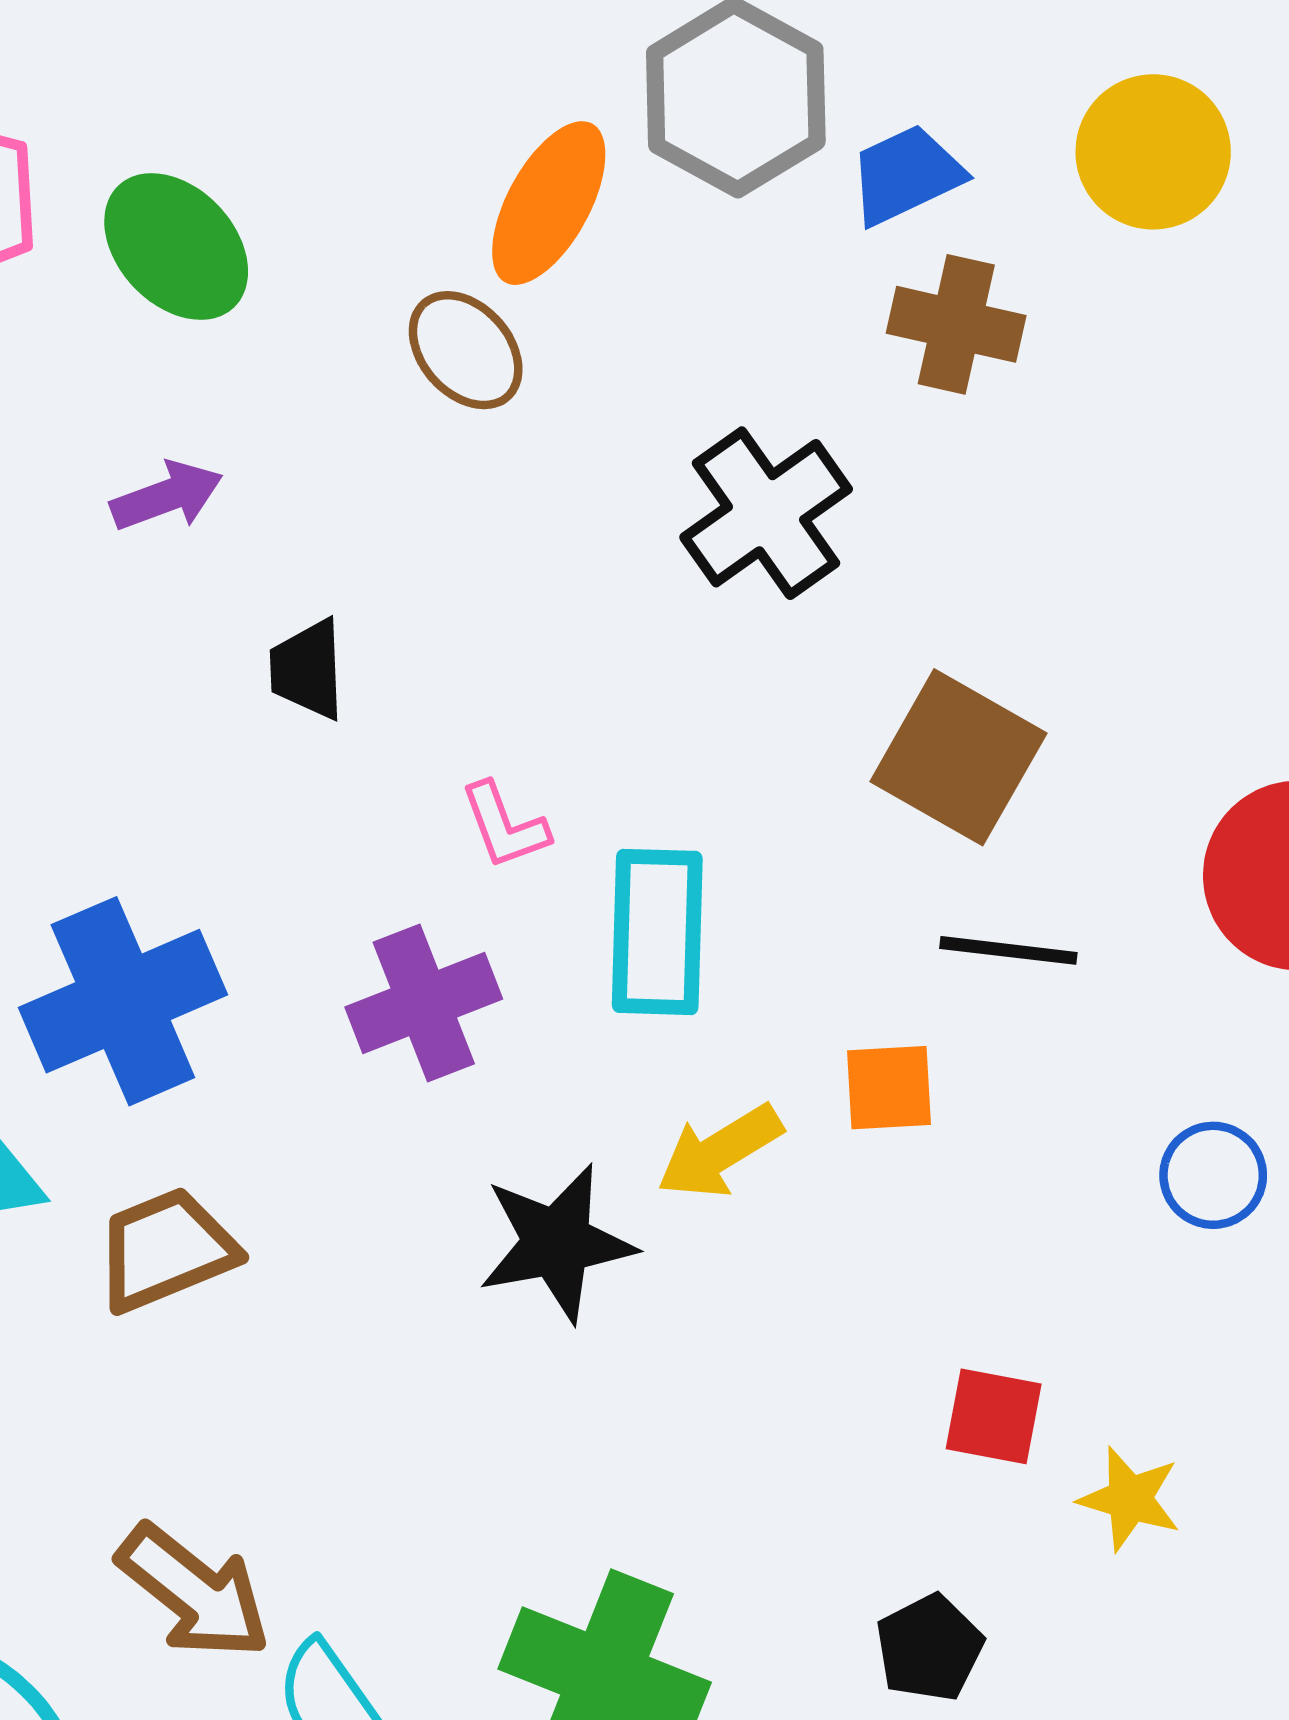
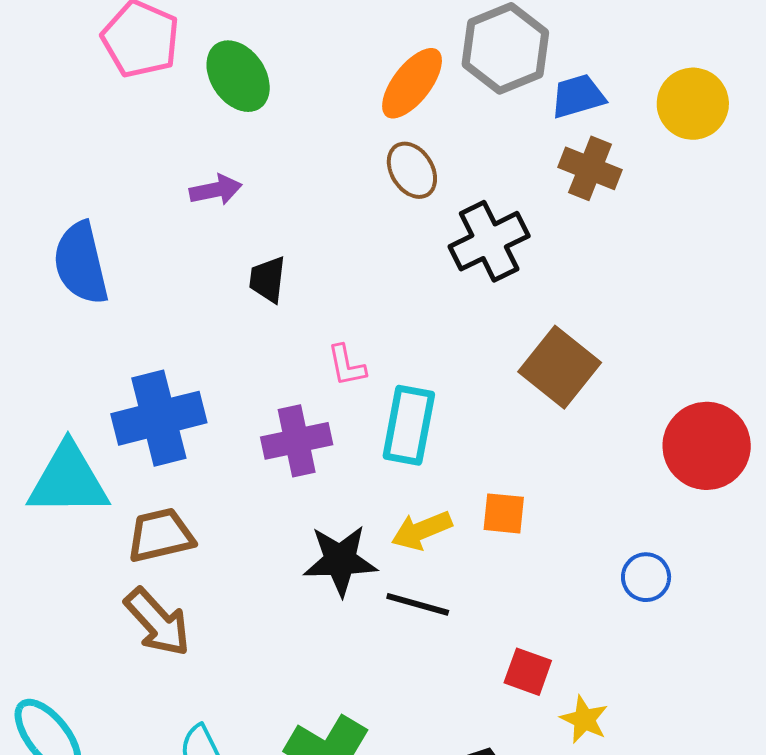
brown ellipse: (466, 350) -> (412, 170), moved
black line: (1008, 950) -> (418, 604), moved
brown arrow: (194, 1592) -> (157, 622), moved

